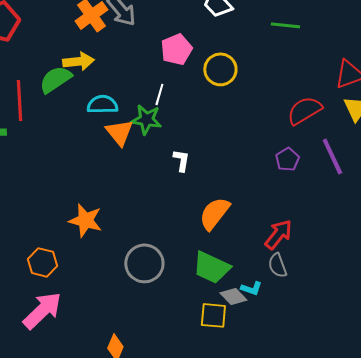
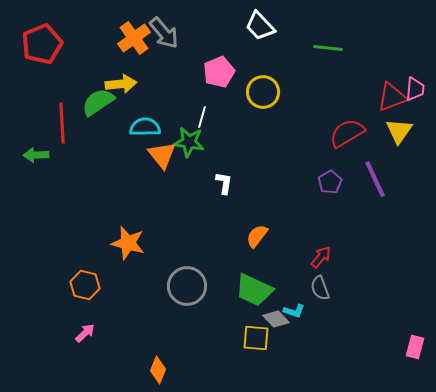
orange semicircle: (214, 213) -> (257, 236), size x0.7
red arrow: (278, 234) -> (321, 257), size x0.7
pink arrow: (42, 310) -> (85, 333), size x0.5

